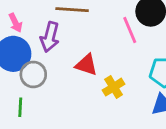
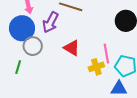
pink line: (130, 30) -> (106, 53), moved
yellow cross: (114, 87) -> (96, 67), moved

